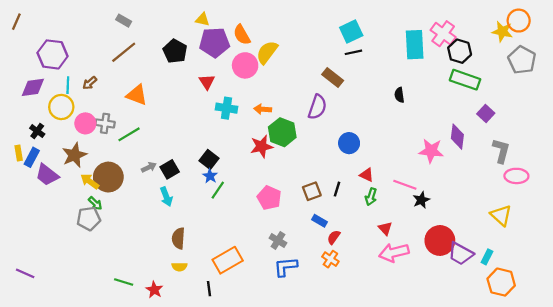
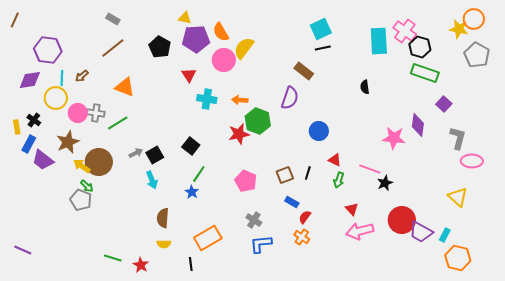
yellow rectangle: (19, 153) -> (17, 127), moved
blue star: (210, 176) -> (192, 192), moved
gray pentagon: (89, 219) -> (81, 200), turned 30

